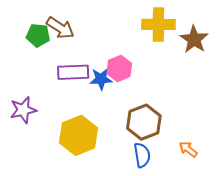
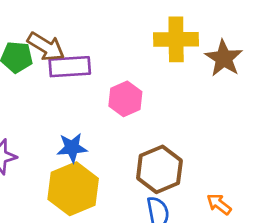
purple rectangle: (73, 72) -> (70, 67), moved
blue star: (101, 79) -> (72, 148), moved

